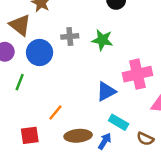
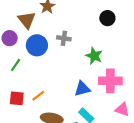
green star: (102, 40) -> (94, 56), moved
red square: (30, 135) -> (17, 98), moved

